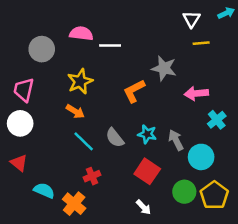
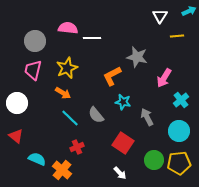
yellow line: (201, 43) -> (177, 36), moved
pink trapezoid: (24, 90) -> (33, 70), moved
pink arrow: (196, 93) -> (164, 78), turned -54
cyan star: (147, 134) -> (123, 102), moved
cyan circle: (201, 157) -> (179, 131), moved
yellow pentagon: (214, 195) -> (179, 163), turned 30

